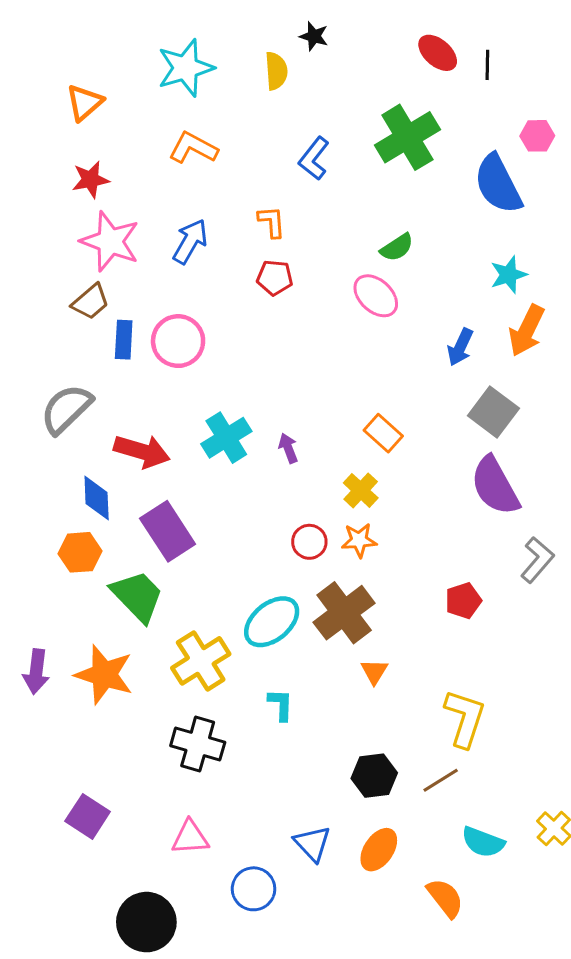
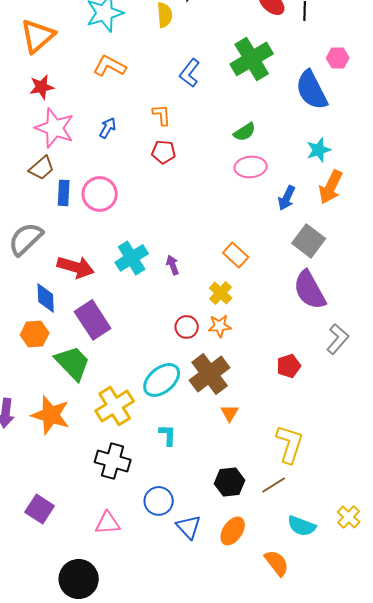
orange triangle: (85, 103) -> (38, 36), size x1.4
blue arrow: (190, 241) -> (108, 128), size x0.7
pink ellipse: (376, 296) -> (251, 167), moved, turned -48
blue circle: (254, 889) -> (159, 501), moved

